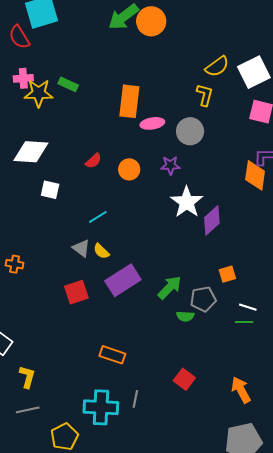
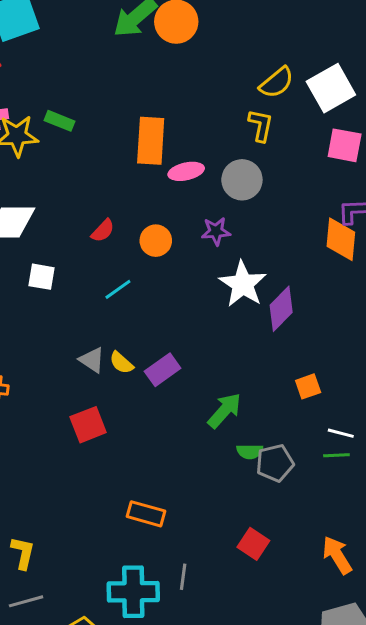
cyan line: (98, 217) -> (118, 289), moved
purple rectangle: (123, 280) -> (163, 370), moved, size x0.7
gray pentagon: (203, 299) -> (275, 463), moved

